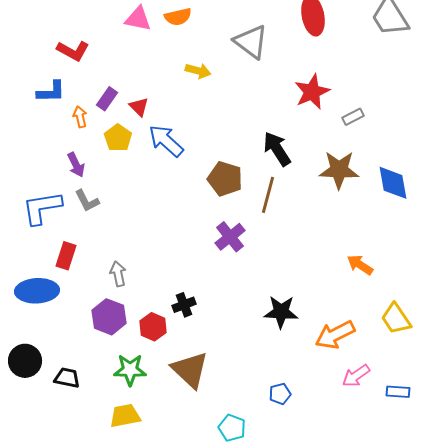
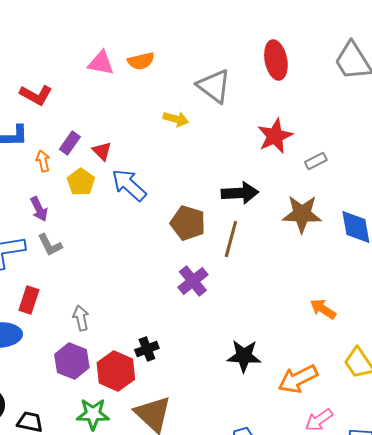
yellow arrow: (198, 71) -> (176, 119), moved
black arrow: (277, 149) -> (240, 193), turned 120
red hexagon: (153, 327) -> (116, 371), size x1.4

